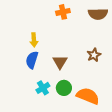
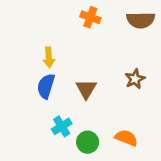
orange cross: (63, 12) -> (90, 17), turned 32
green circle: (64, 88) -> (88, 142), moved
orange semicircle: (88, 96) -> (126, 138), size x0.7

